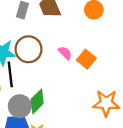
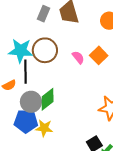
orange square: (86, 59) -> (99, 55), moved

